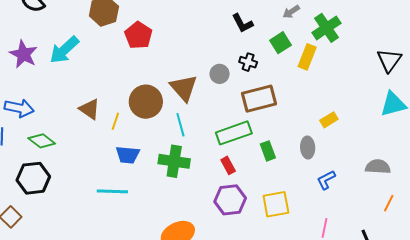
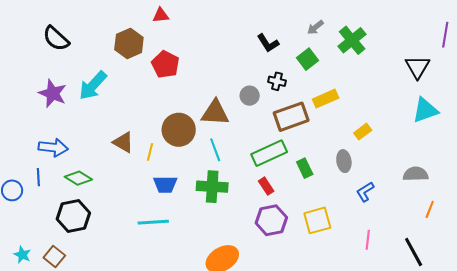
yellow rectangle: (307, 57) -> (326, 99), moved, turned 50
brown triangle: (184, 88) -> (215, 113), turned -40

